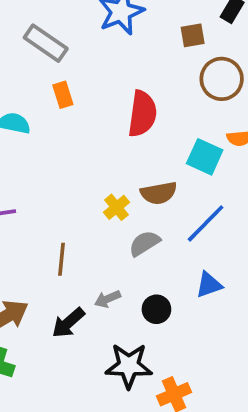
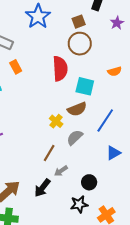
brown circle: (222, 79) -> (80, 44), moved
cyan square: (205, 157) -> (85, 86), moved
brown line: (61, 259) -> (49, 153), moved, turned 36
black circle: (156, 309) -> (89, 182), moved
black star: (129, 366) -> (79, 204), size x0.7

